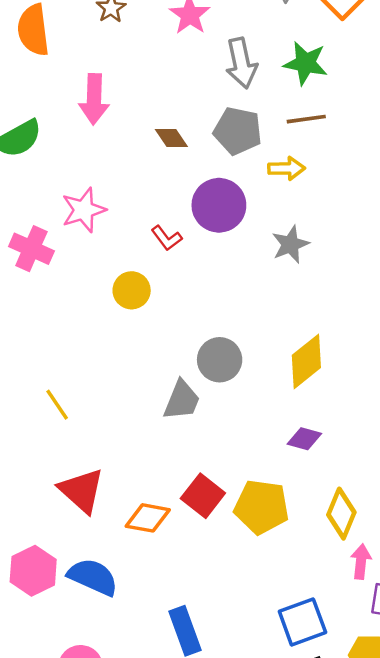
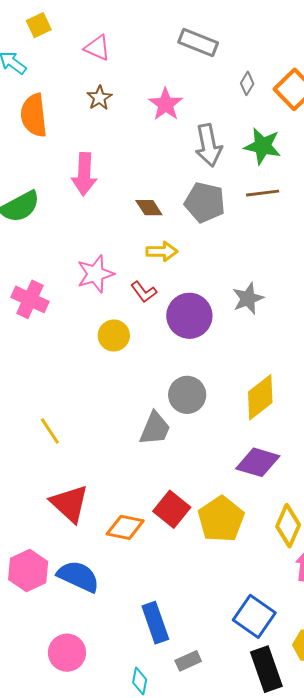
yellow arrow: (287, 168) -> (162, 251), moved
purple circle: (219, 205) -> (189, 316), moved
pink star: (84, 210) -> (95, 274), moved
purple diamond: (304, 439) -> (258, 462), size x1.5
yellow pentagon: (262, 507) -> (221, 519), turned 30
blue square: (302, 622) -> (254, 616), turned -36

